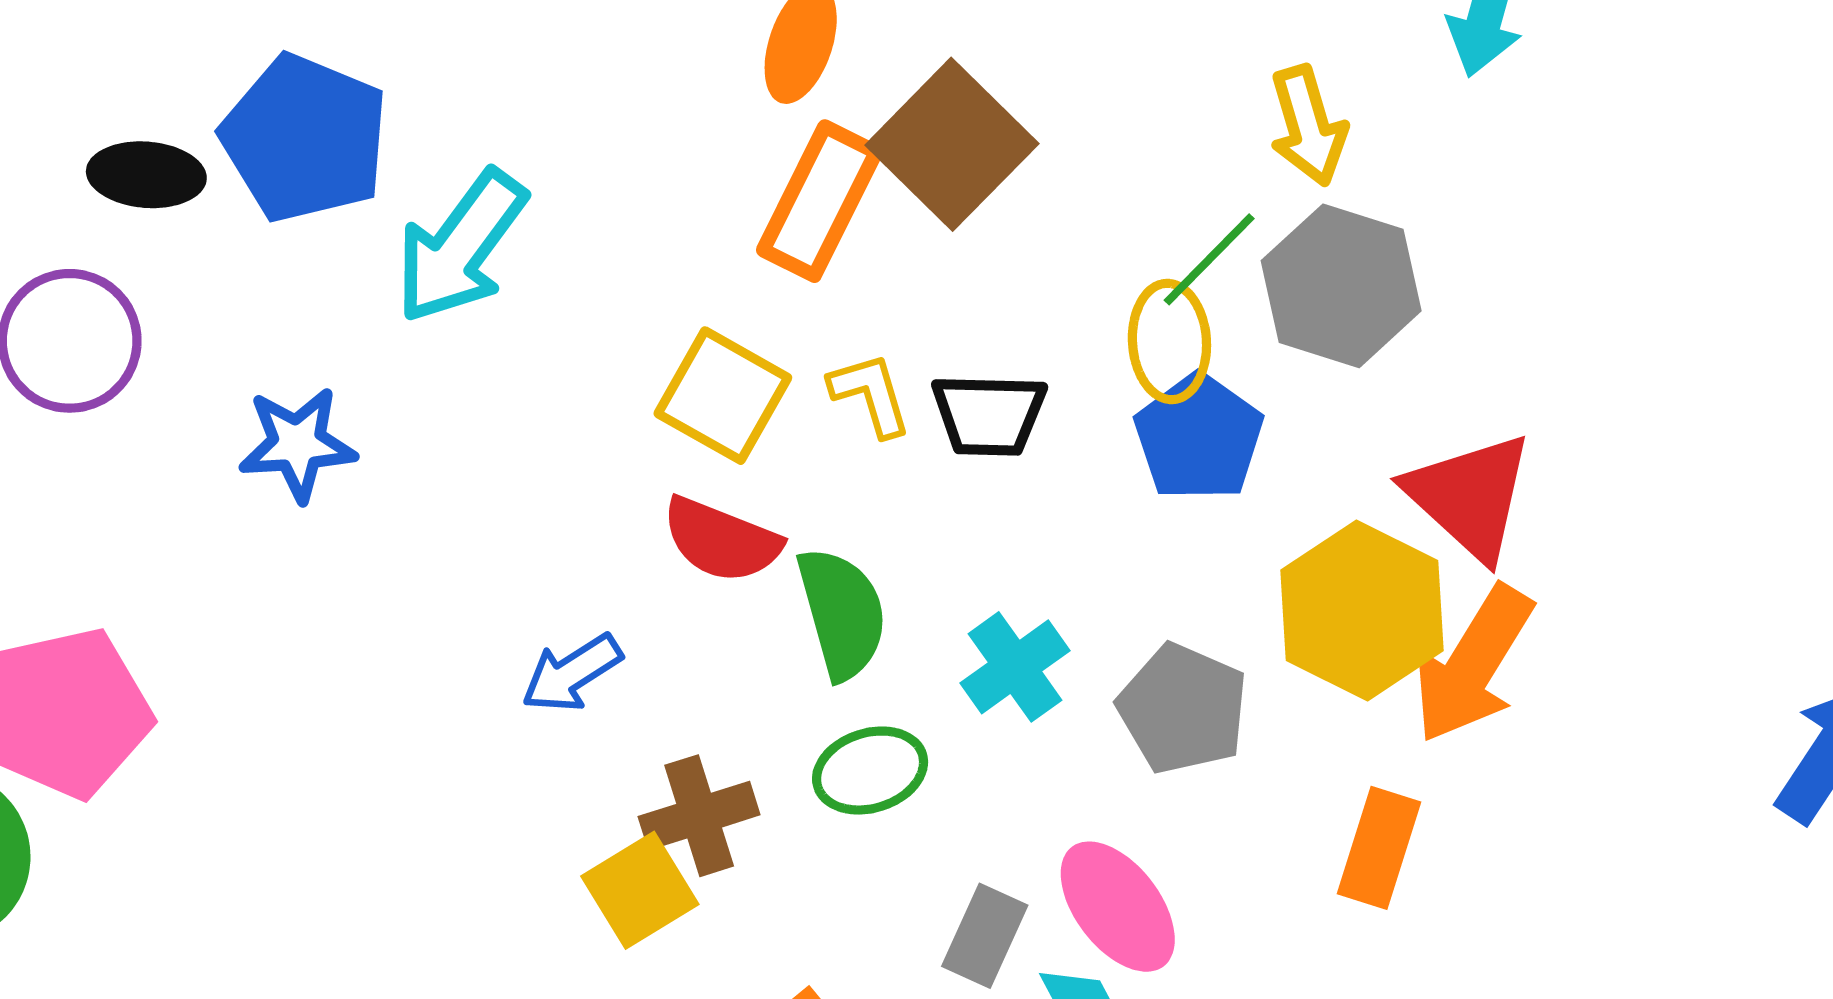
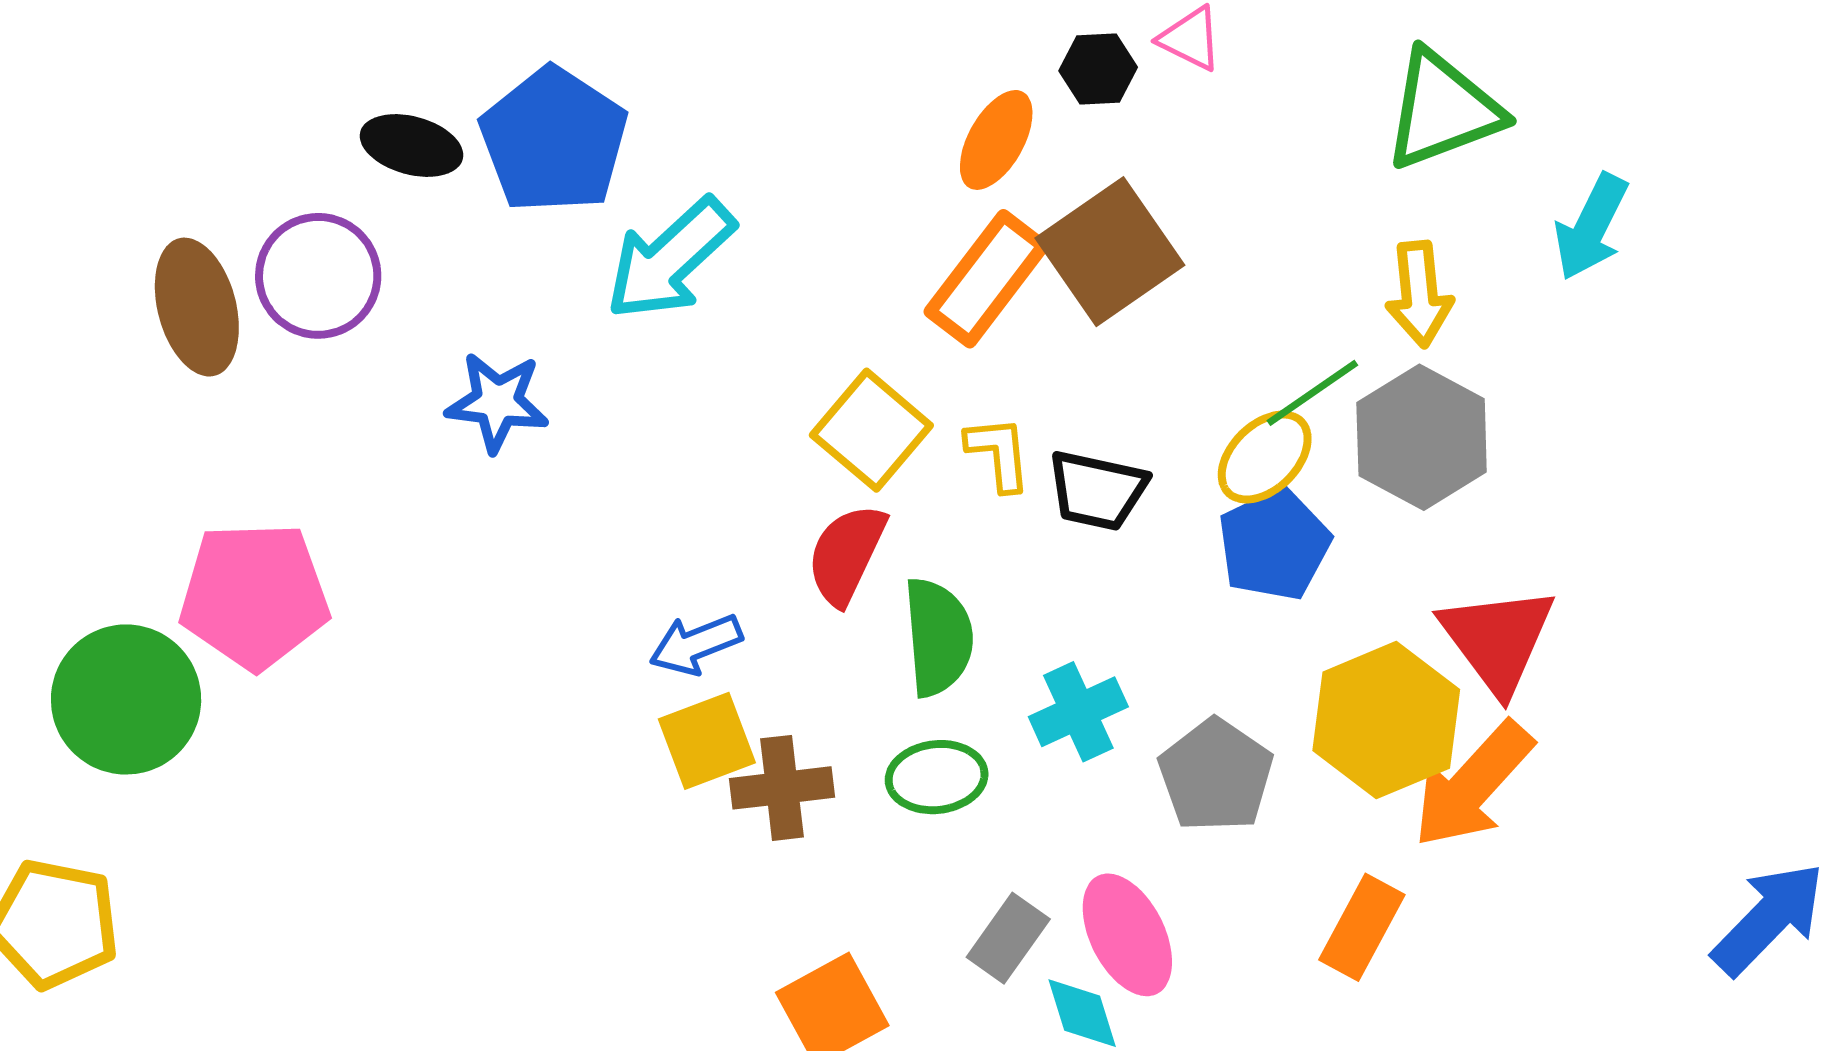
yellow ellipse: (1169, 341) -> (1265, 457), turned 38
red semicircle: (721, 540) -> (846, 554), turned 83
yellow square: (640, 890) -> (707, 741), moved

